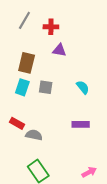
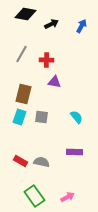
red rectangle: (17, 123) -> (20, 161), moved
gray semicircle: (34, 135) -> (41, 162), moved
pink arrow: (89, 172) -> (67, 197), moved

